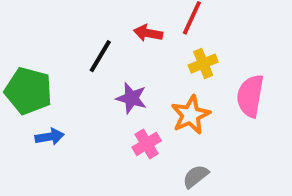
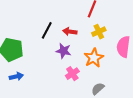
red arrow: (148, 33) -> (70, 32), moved
blue arrow: (50, 137) -> (16, 76), moved

